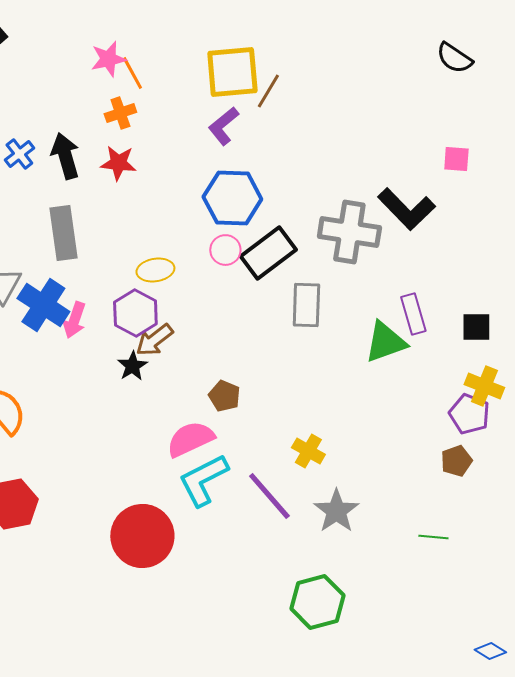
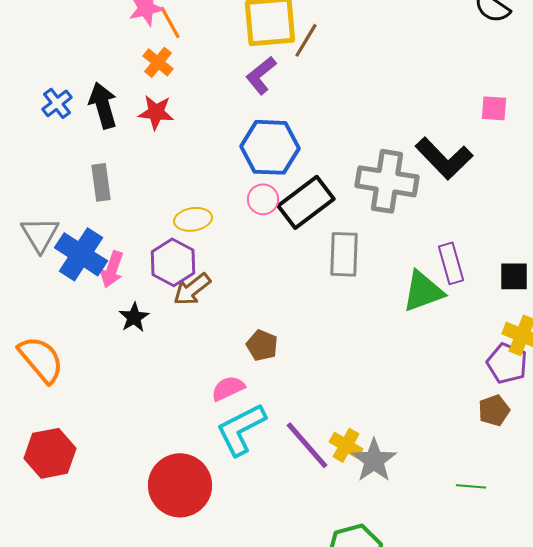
orange cross: (120, 113) -> (158, 62), turned -32
gray rectangle: (63, 233) -> (101, 182), size x0.7
black star: (132, 366) -> (134, 317), moved
pink semicircle: (190, 439) -> (228, 388), size x0.7
yellow cross: (308, 451) -> (346, 445), moved

